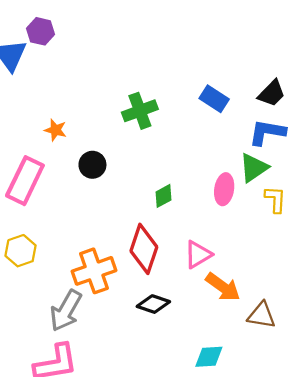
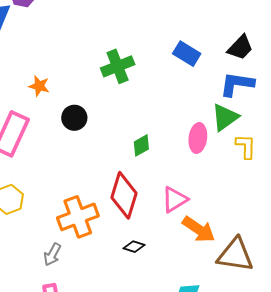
black diamond: (153, 304) -> (134, 247), size x0.7
gray arrow: (66, 311) -> (52, 254), size x0.6
brown triangle: (262, 315) -> (235, 255), size x1.4

